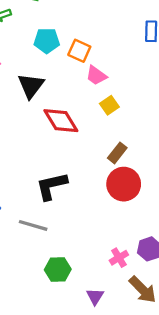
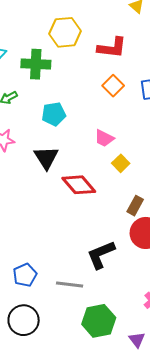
orange square: (79, 51) -> (113, 86), moved, turned 30
black L-shape: (52, 186) -> (101, 255), moved
green hexagon: (58, 270) -> (99, 321), size x1.4

